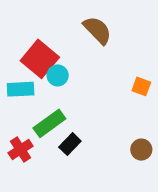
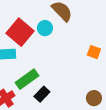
cyan circle: (58, 75) -> (45, 28), moved

